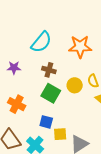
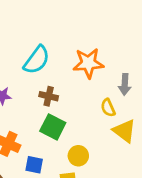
yellow circle: (75, 85) -> (78, 156), moved
blue square: (46, 122) -> (34, 165), moved

